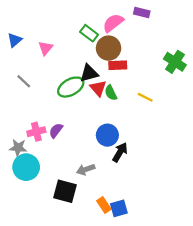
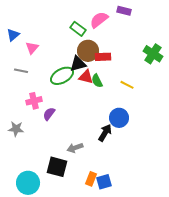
pink triangle: (46, 48) -> (32, 48), moved
brown circle: (109, 48) -> (88, 51), moved
gray line: (24, 81) -> (21, 71), turned -32
red triangle: (98, 88) -> (86, 77), turned -35
pink cross: (36, 132) -> (34, 101), moved
blue circle: (107, 135) -> (119, 118), moved
cyan circle: (26, 167) -> (28, 183), moved
orange rectangle: (104, 205) -> (91, 179), turned 56

